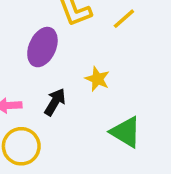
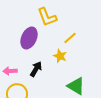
yellow line: (124, 19) -> (70, 38), moved

